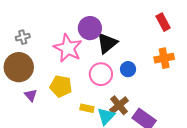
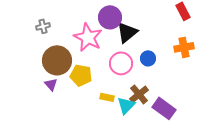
brown circle: (19, 67) -> (57, 60), moved

